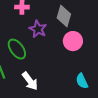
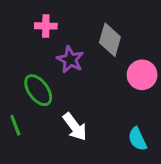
pink circle: (73, 41) -> (142, 75), moved
white arrow: (30, 81) -> (75, 127), moved

